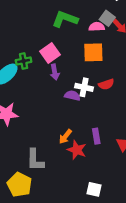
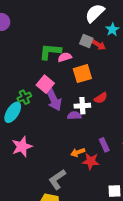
pink semicircle: (97, 27) -> (65, 57), moved
purple arrow: (55, 72) -> (54, 99), size x1.6
orange arrow: (65, 137) -> (78, 152), turned 48
gray L-shape: (35, 160) -> (57, 179), turned 70

